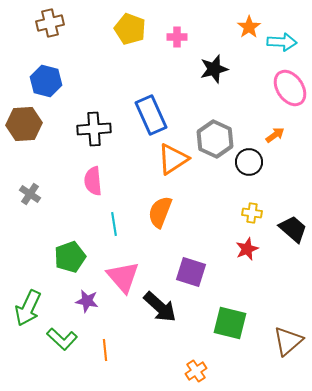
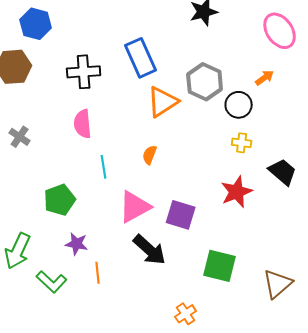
orange semicircle: (160, 212) -> (150, 155), size x0.6
yellow cross: (252, 213) -> (242, 143), moved
red star: (247, 249) -> (237, 192), size x1.4
pink triangle: (123, 277) -> (135, 207), moved, turned 42
orange line: (105, 350) -> (98, 273), moved

